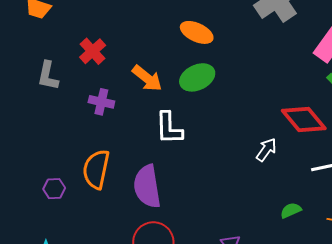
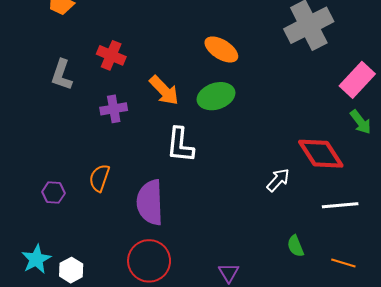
red cross: (93, 51) -> (111, 55), turned -32
purple cross: (101, 102) -> (114, 109), turned -30
orange semicircle: (96, 169) -> (99, 178), size x0.7
green semicircle: (291, 210) -> (295, 246), turned -95

